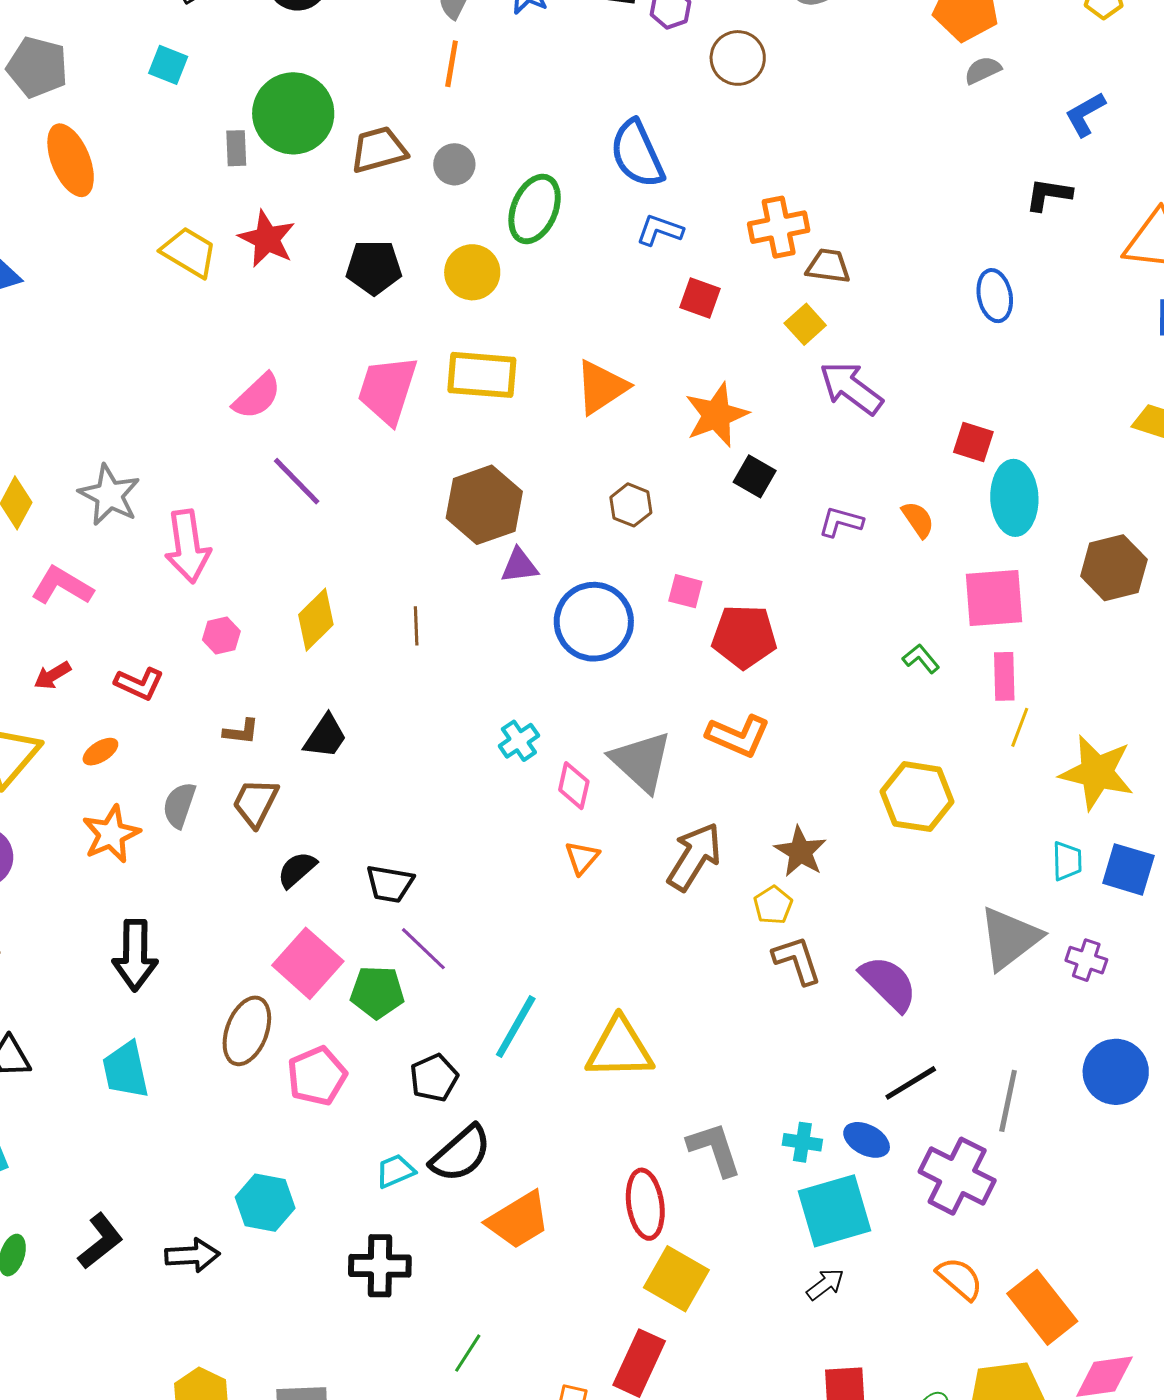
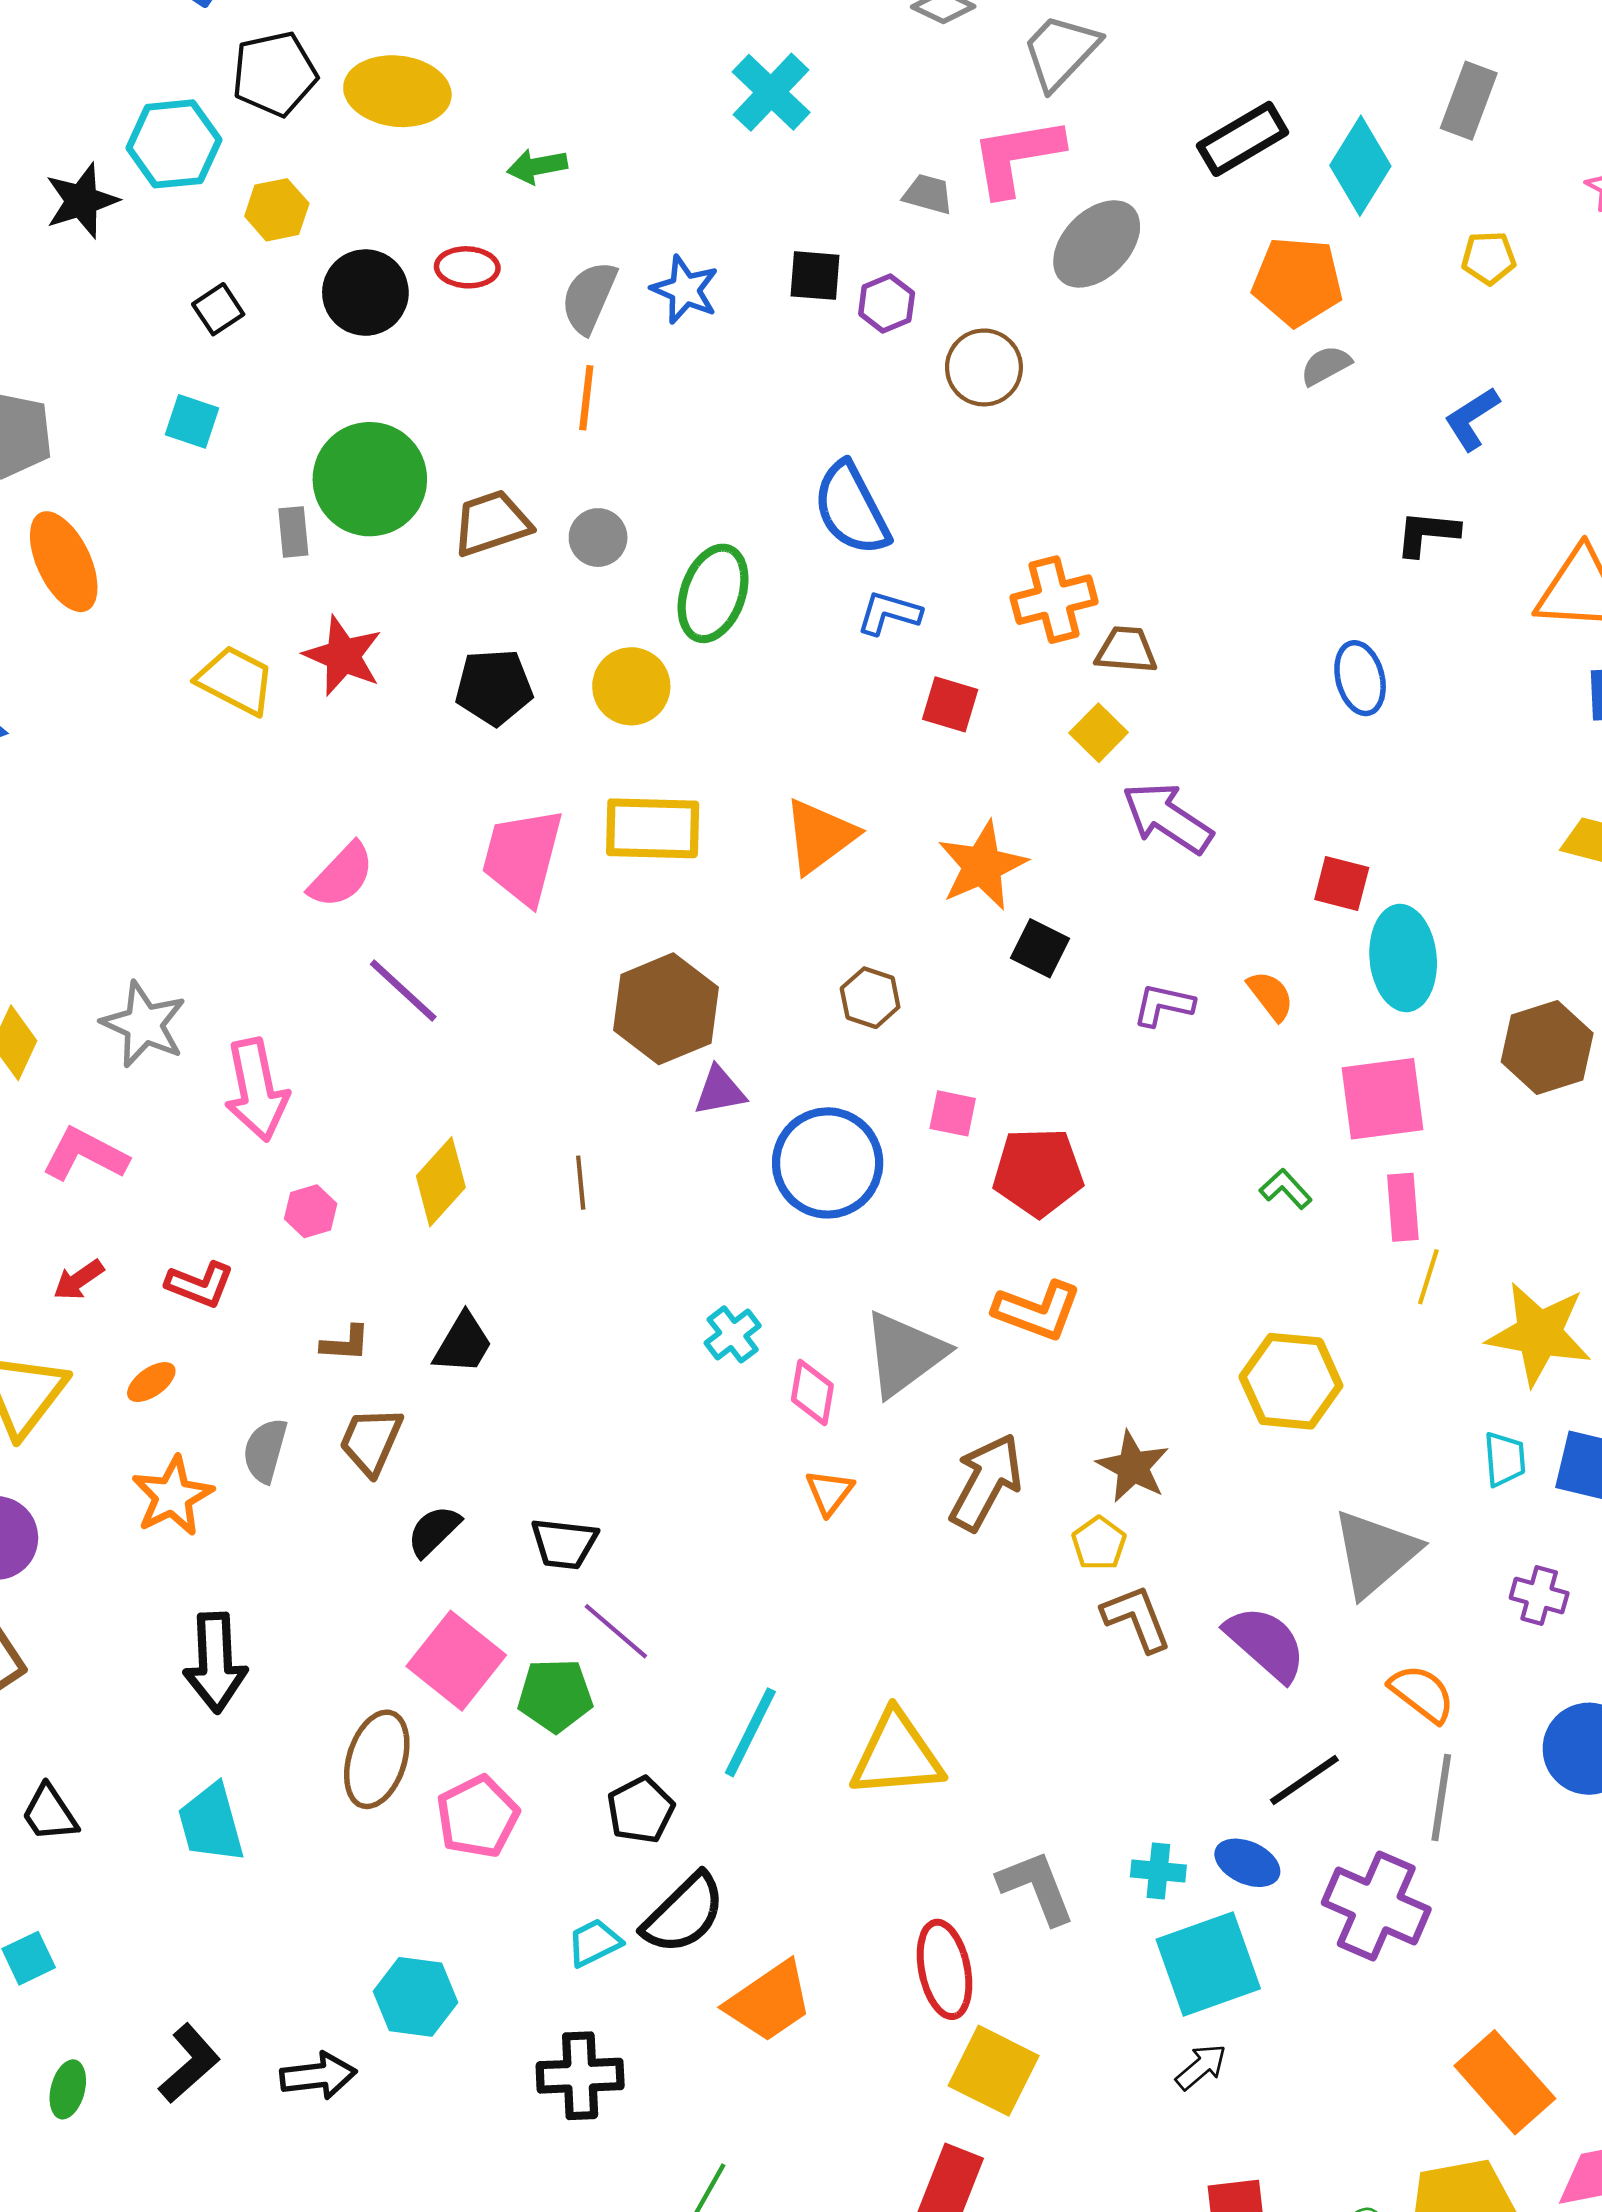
gray triangle: (641, 761) -> (904, 1354), turned 44
gray triangle: (1010, 938) -> (1375, 1553), moved
orange semicircle: (960, 1279) -> (1422, 1693), moved

